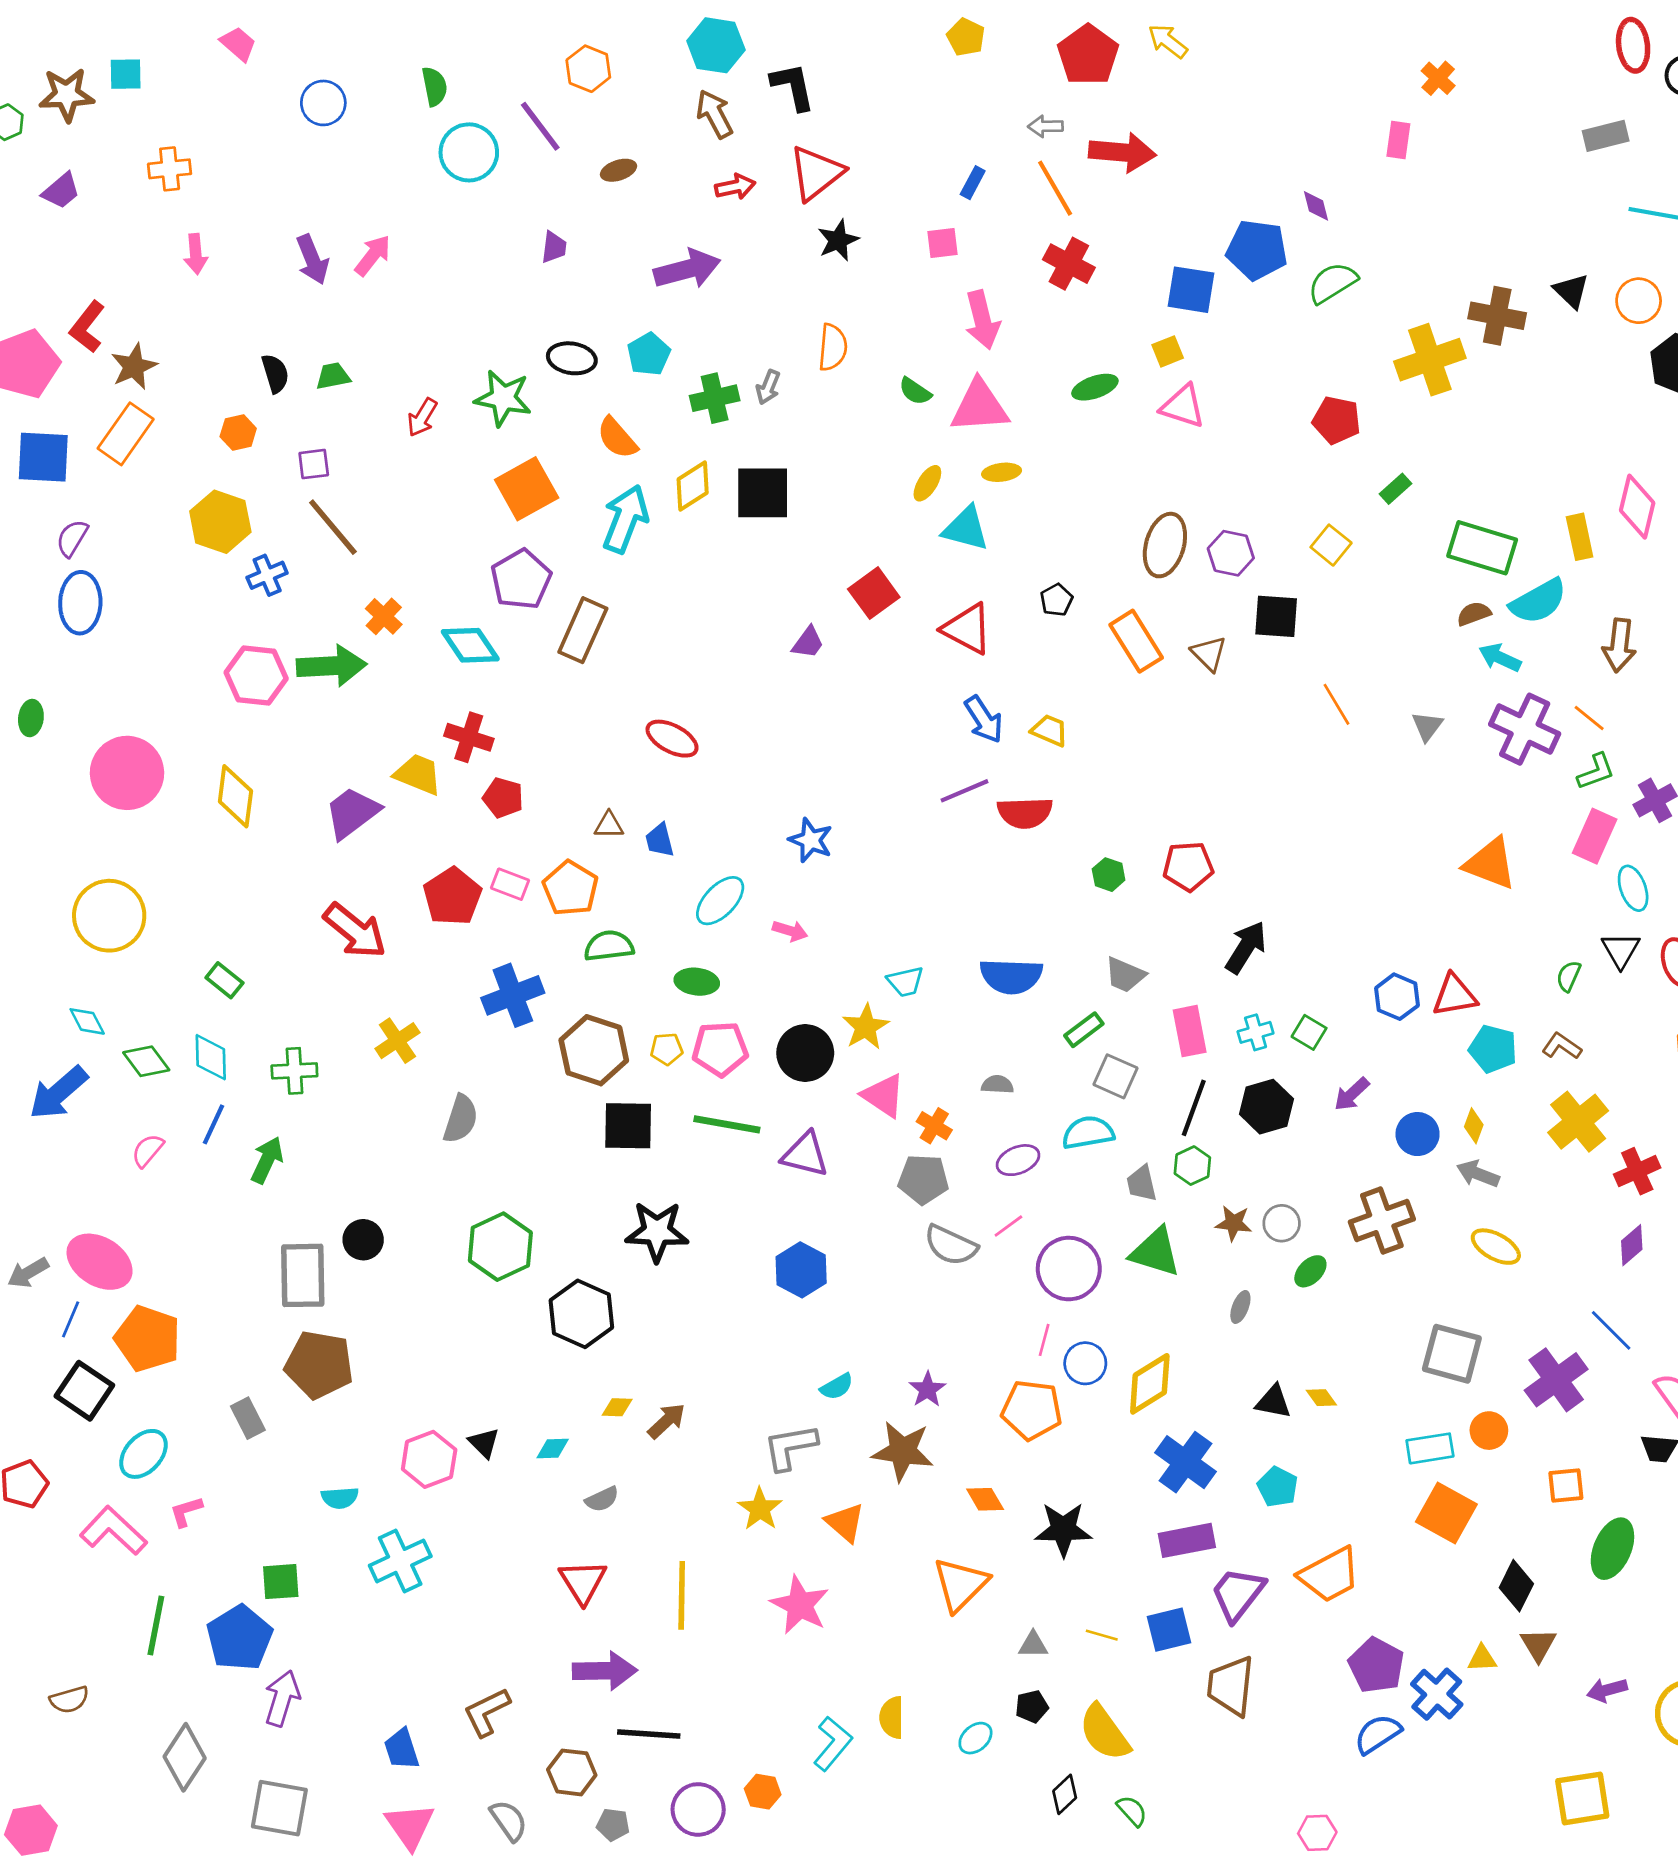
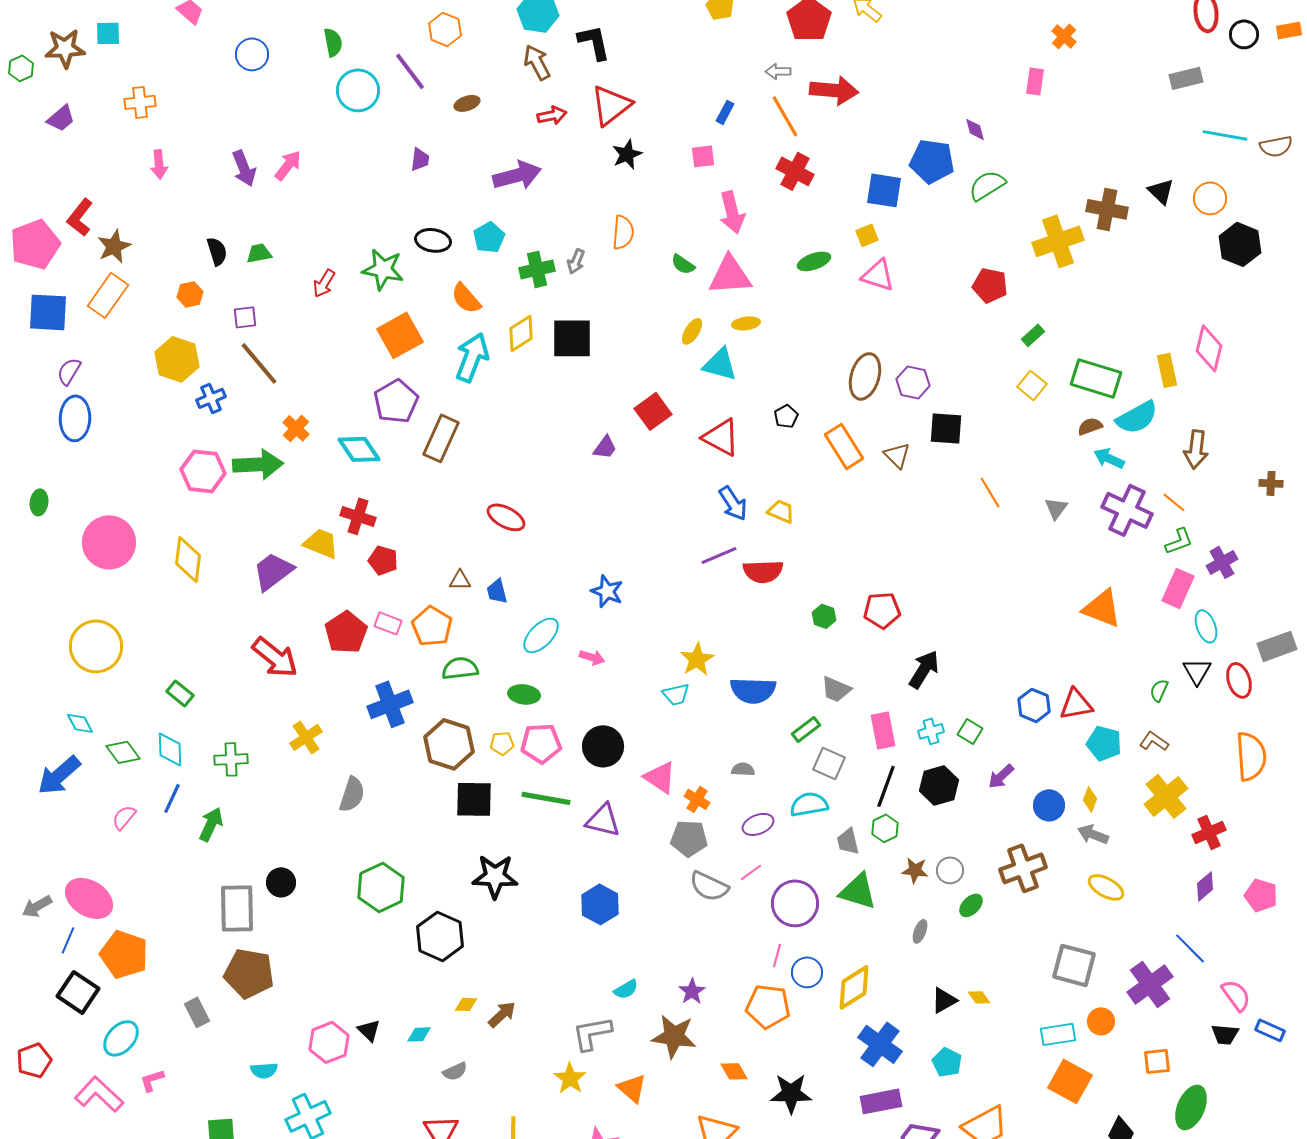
yellow square: (1331, 545) -> (1032, 385), moved
yellow star: (866, 1027) -> (697, 659), moved
black triangle: (1273, 1402) -> (944, 1000), turned -40

